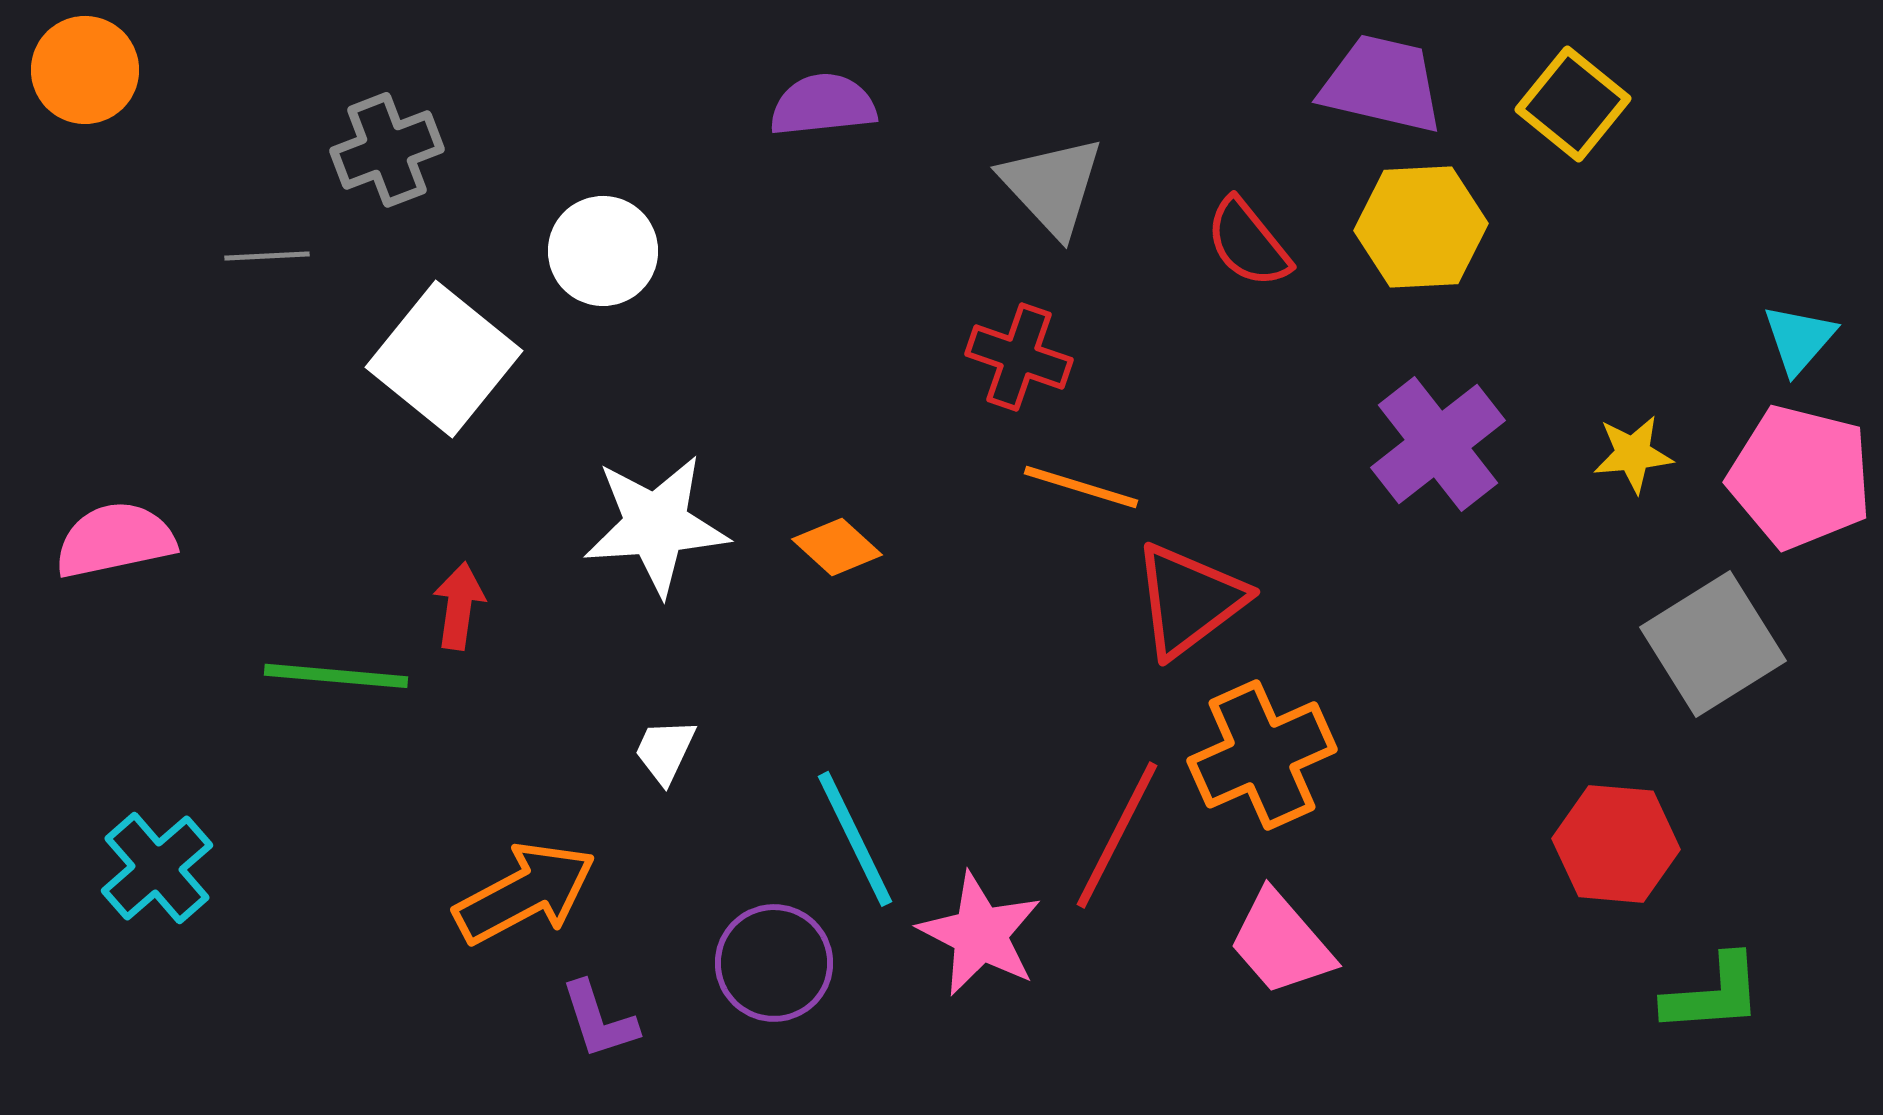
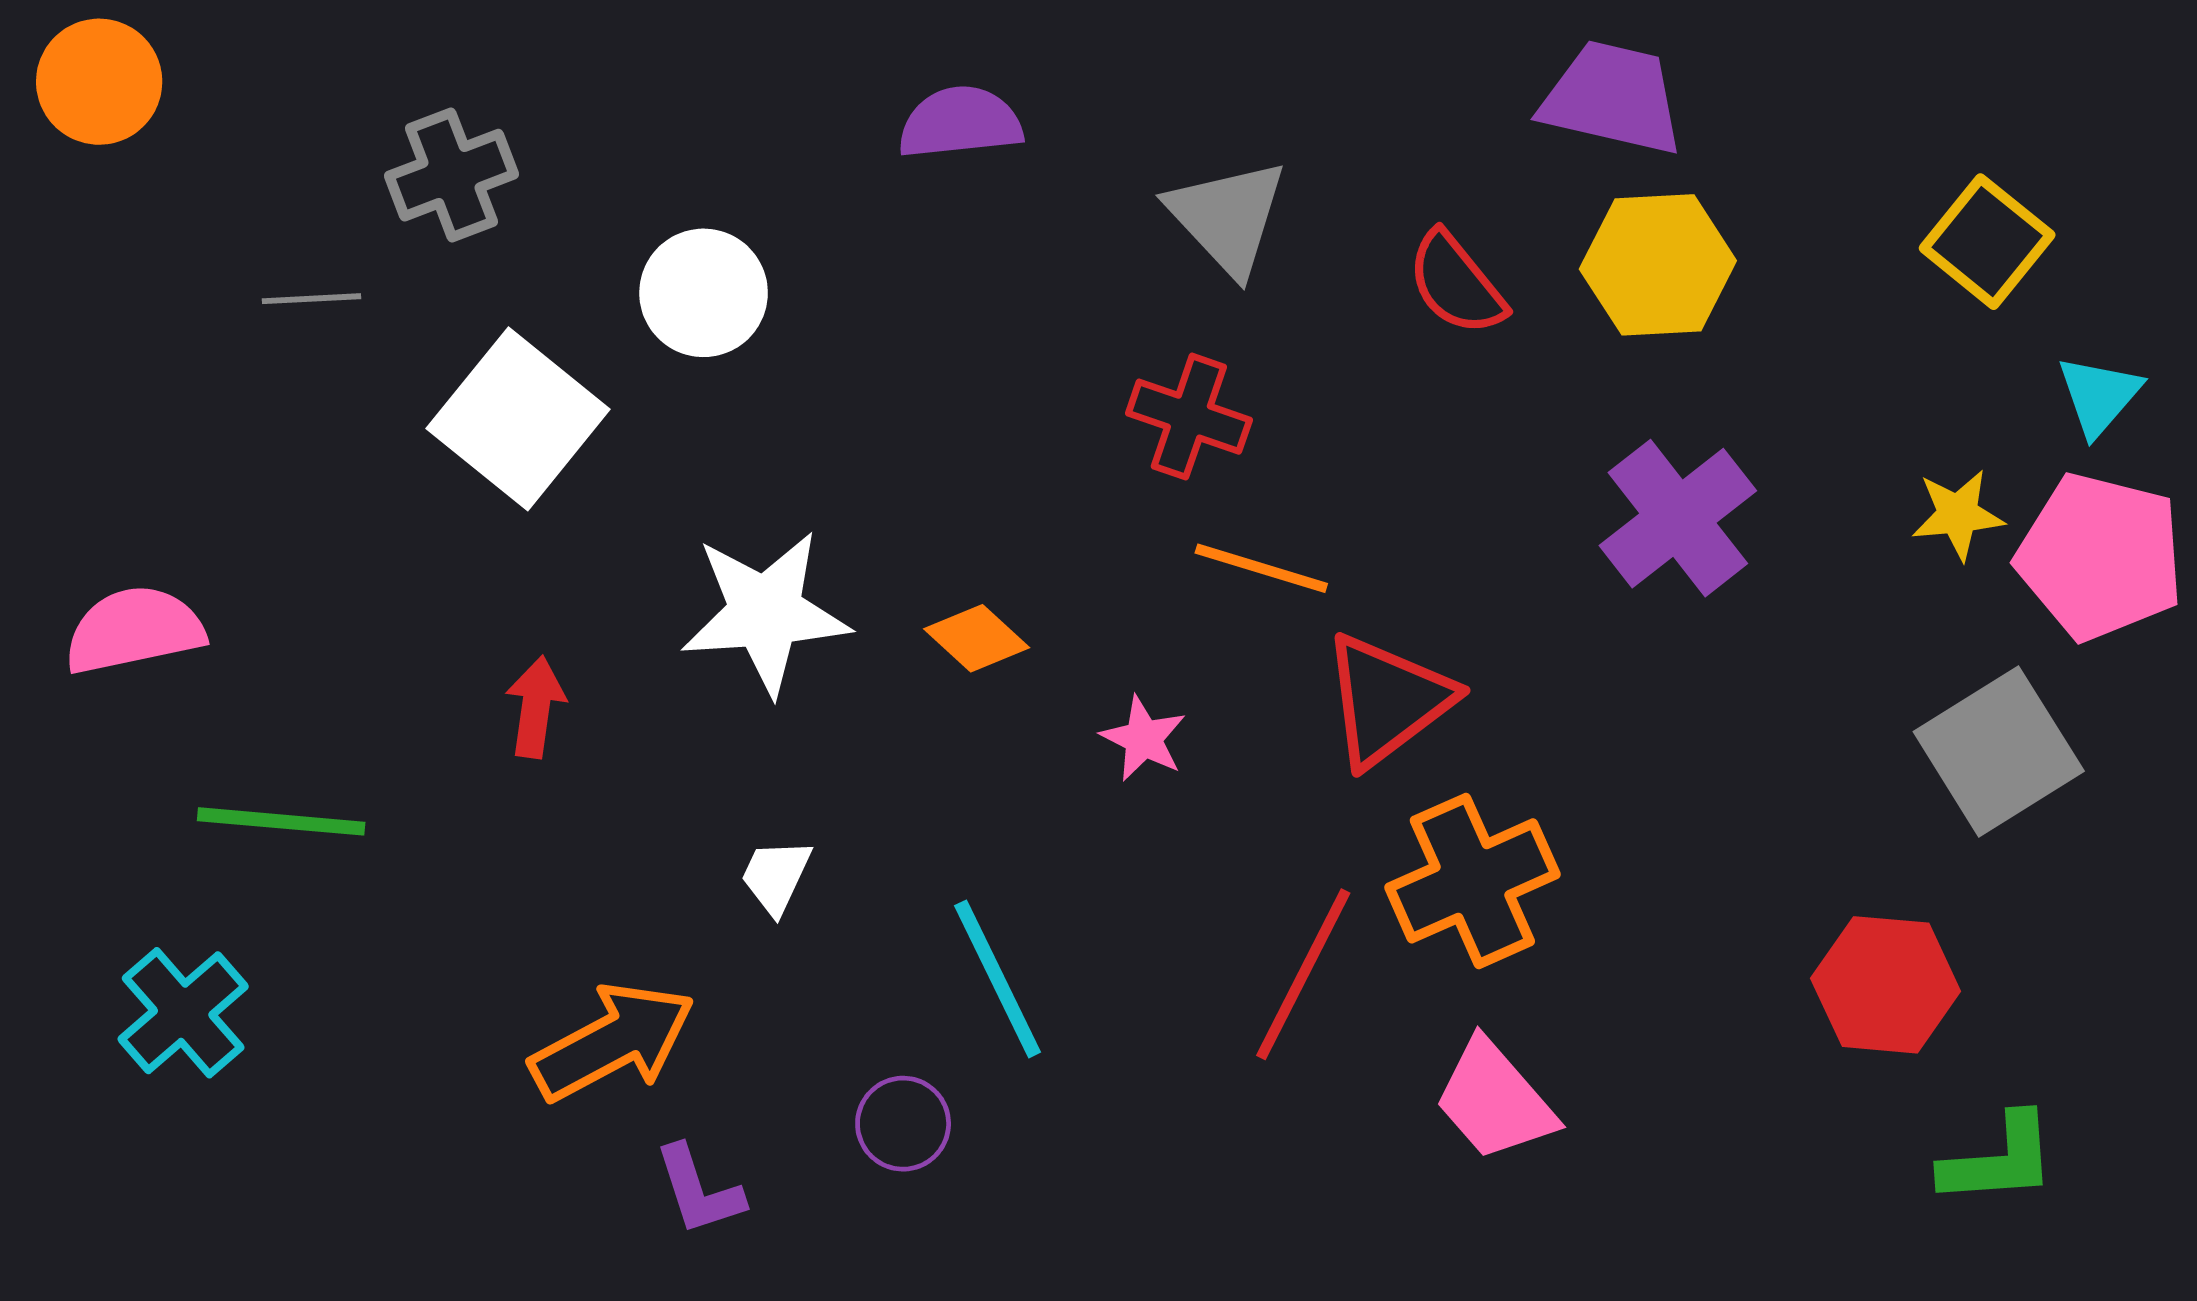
yellow square: (1573, 104) -> (1987, 242), moved
yellow star: (1633, 454) -> (1958, 515), moved
green line: (336, 676) -> (281, 821), moved
pink star: (980, 934) -> (1143, 739), moved, size x0.6
purple circle: (774, 963) -> (903, 1124), size x0.7

